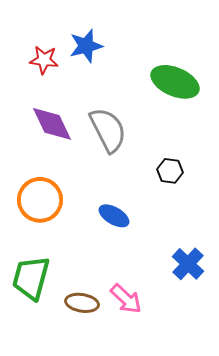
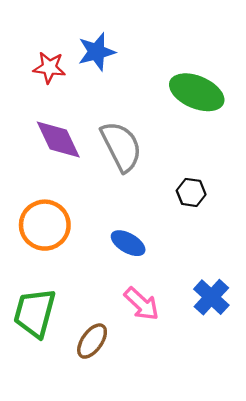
pink arrow: (126, 299) -> (142, 304), moved
brown ellipse: (82, 303) -> (92, 341), turned -64

